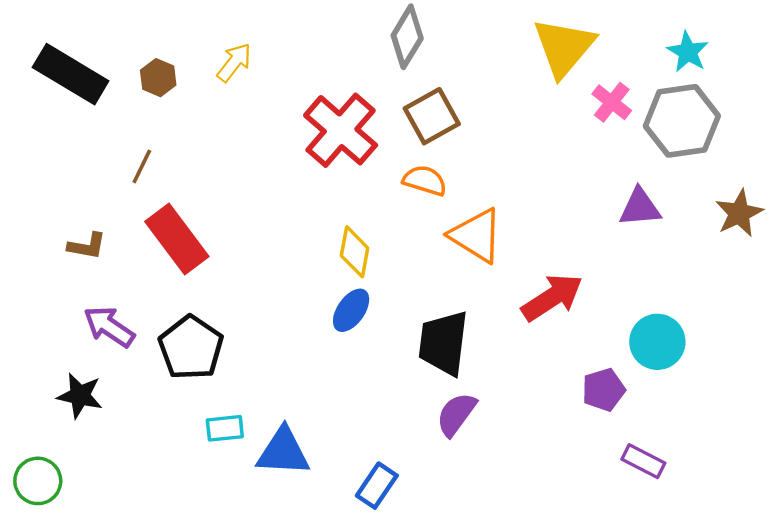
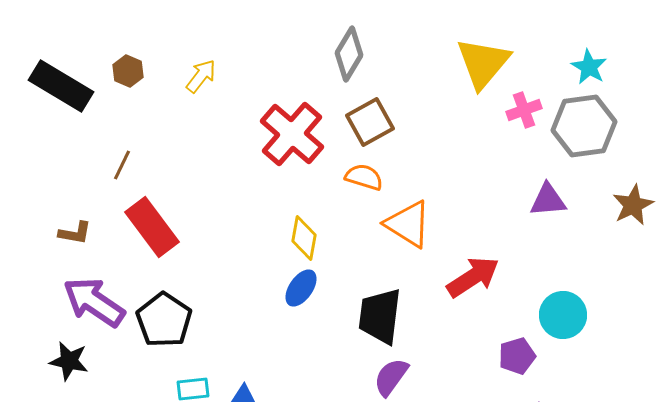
brown hexagon: (158, 78) -> (128, 71), moved
pink cross: (612, 102) -> (524, 110), turned 32
purple arrow: (109, 327) -> (94, 302), size x1.4

